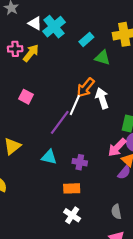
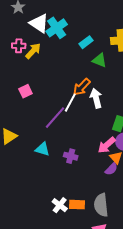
white triangle: (35, 23) -> (39, 23), size x1.5
pink square: (26, 97) -> (25, 91), turned 32
orange rectangle: (72, 188) -> (77, 205), moved
gray semicircle: (116, 212) -> (101, 205), size x1.6

